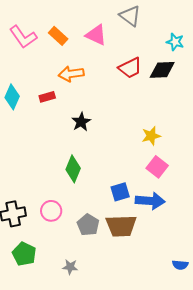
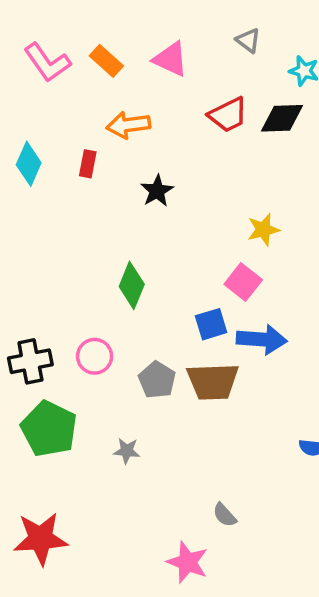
gray triangle: (130, 16) -> (248, 41), moved, size x0.7
red rectangle: (47, 97) -> (88, 164), turned -63
black star: (81, 122) -> (157, 191), moved
pink square: (157, 167) -> (243, 282), moved
green pentagon: (24, 254) -> (49, 429), size x1.4

